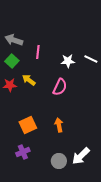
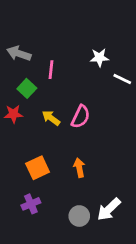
green square: (12, 61) -> (27, 88), moved
white star: (68, 61) -> (99, 58), moved
yellow arrow: (29, 80) -> (51, 118), moved

